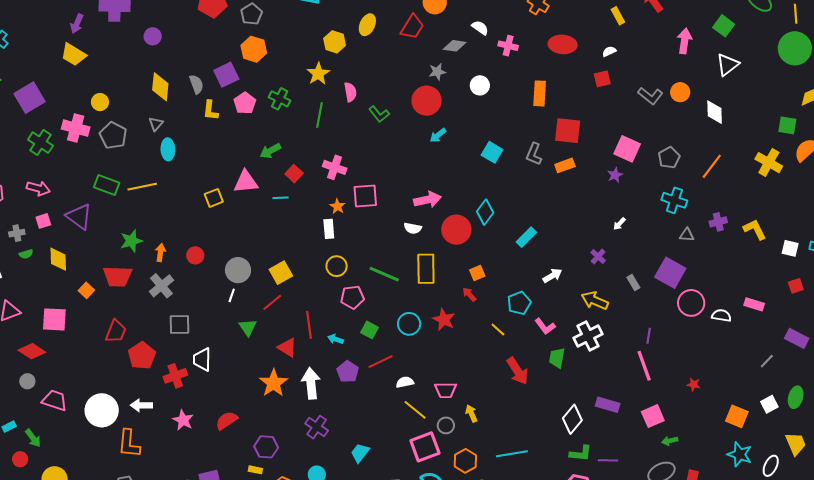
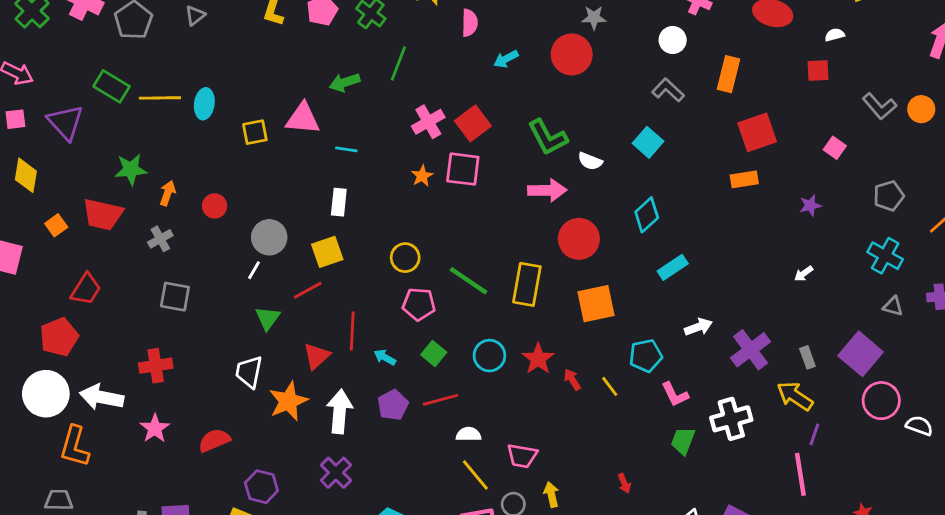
white circle: (480, 85) -> (673, 40), moved
green L-shape: (379, 114) -> (548, 137), moved, size x1.4
green line: (319, 115) -> (398, 63), moved
red square: (568, 131) -> (757, 132), turned -36
cyan arrow: (438, 135) -> (506, 59), moved
cyan ellipse: (168, 149) -> (204, 104), moved
pink square: (627, 149) -> (835, 148), moved, size x0.6
gray L-shape: (534, 154) -> (668, 90), moved, turned 100
pink cross: (335, 167) -> (428, 122), turned 30
red square: (294, 174) -> (473, 123), moved, size x1.4
cyan diamond: (485, 212) -> (647, 215), moved
white semicircle: (413, 228) -> (590, 161), moved
white rectangle: (329, 229) -> (339, 202), moved
purple cross: (598, 256) -> (751, 350), moved, size x1.8
orange square: (477, 273) -> (596, 304), size x1.8
gray cross: (161, 286) -> (160, 239), size x0.7
red arrow: (469, 294) -> (572, 380), moved
yellow arrow: (595, 301) -> (795, 396), moved
red triangle: (287, 348) -> (316, 356), turned 35
red pentagon: (142, 356) -> (59, 337), moved
white trapezoid: (202, 360) -> (249, 372), moved
red arrow: (517, 371) -> (624, 483), moved, size x0.5
white arrow: (141, 405) -> (102, 397), size x1.4

